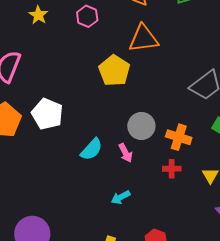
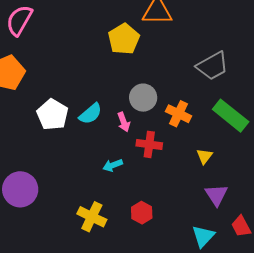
white pentagon: (47, 114) -> (52, 115), moved
red cross: (172, 169) -> (149, 144), moved, size x1.4

